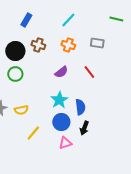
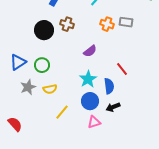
orange cross: (68, 45) -> (107, 24), moved
red line: (89, 72) -> (122, 69), moved
green circle: (15, 74) -> (42, 65), moved
black arrow: (84, 128) -> (113, 107), turned 48

